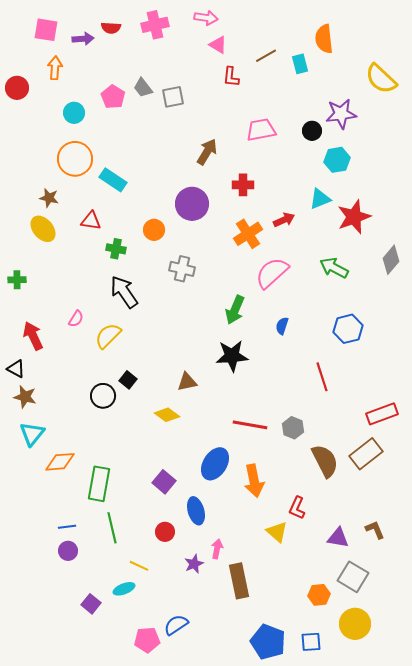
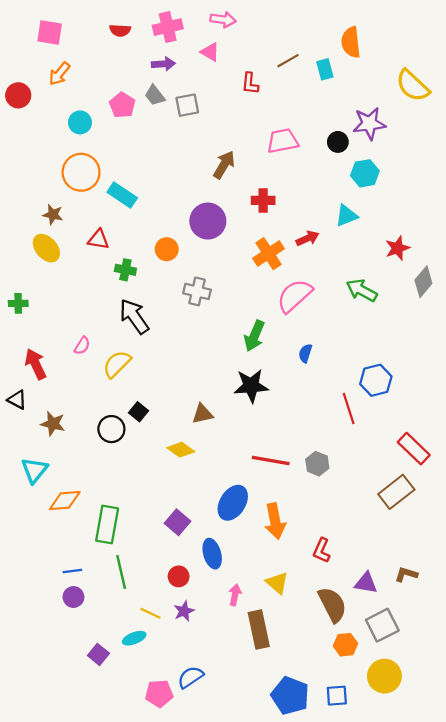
purple arrow: (83, 39) -> (163, 64), moved
pink triangle: (218, 45) -> (210, 52), moved
orange arrow: (55, 68) -> (59, 74), turned -145
red star: (354, 217) -> (397, 248), moved, size x0.7
blue hexagon: (348, 329) -> (376, 380), moved
brown star: (25, 397) -> (53, 424), moved
red rectangle: (382, 414) -> (414, 449), turned 64
brown semicircle: (325, 461) -> (332, 605), moved
brown L-shape: (375, 530) -> (406, 574), turned -50
yellow triangle: (277, 532) -> (277, 583), moved
purple star: (194, 564) -> (184, 611), moved
gray square: (353, 577) -> (382, 625), turned 32

